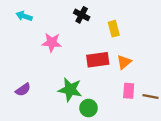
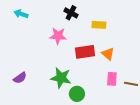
yellow rectangle: (114, 29) -> (99, 25), turned -72
pink star: (52, 43) -> (58, 36), moved
orange triangle: (124, 62) -> (108, 54), turned -40

